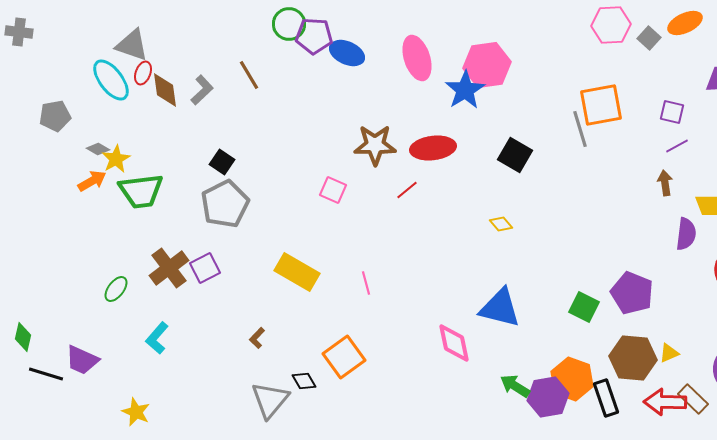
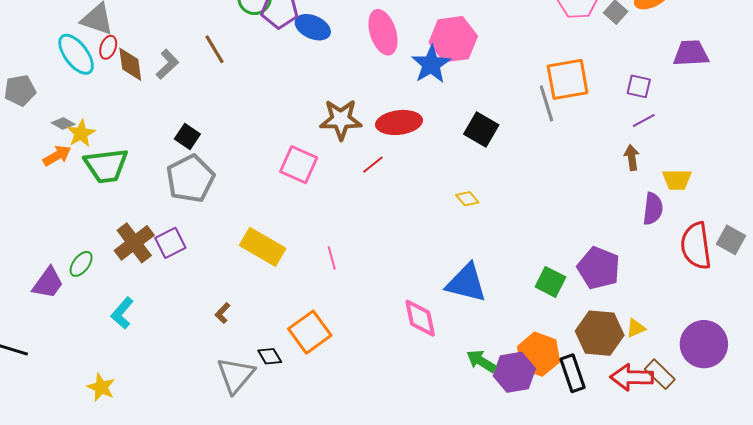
pink square: (333, 190) -> (299, 165), size x1.4
purple trapezoid: (82, 360) -> (48, 283), moved, turned -78

